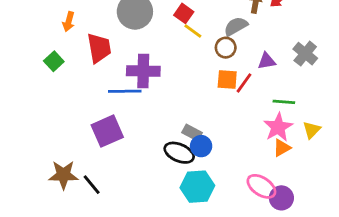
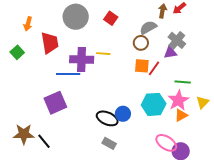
yellow line: (193, 31) -> (103, 54), moved, turned -32
gray cross: (305, 54) -> (177, 40), moved
gray rectangle: (192, 133) -> (109, 143), moved
cyan hexagon: (197, 187) -> (154, 104), moved

